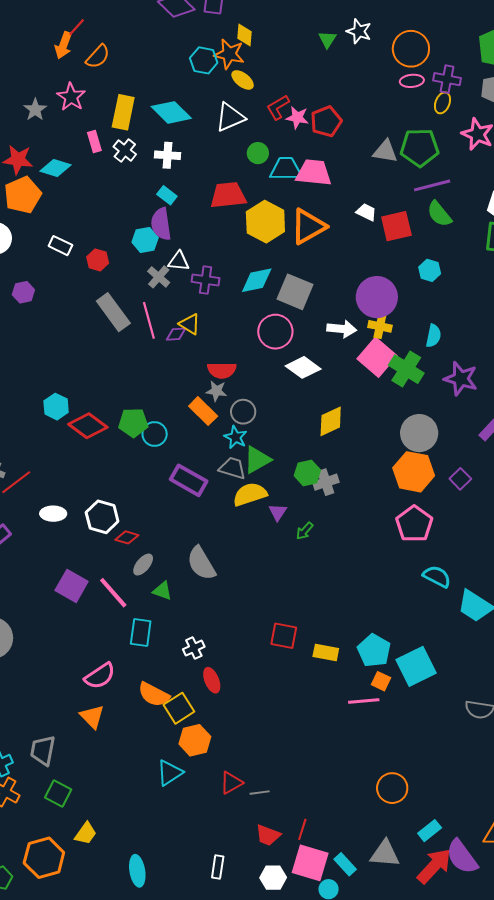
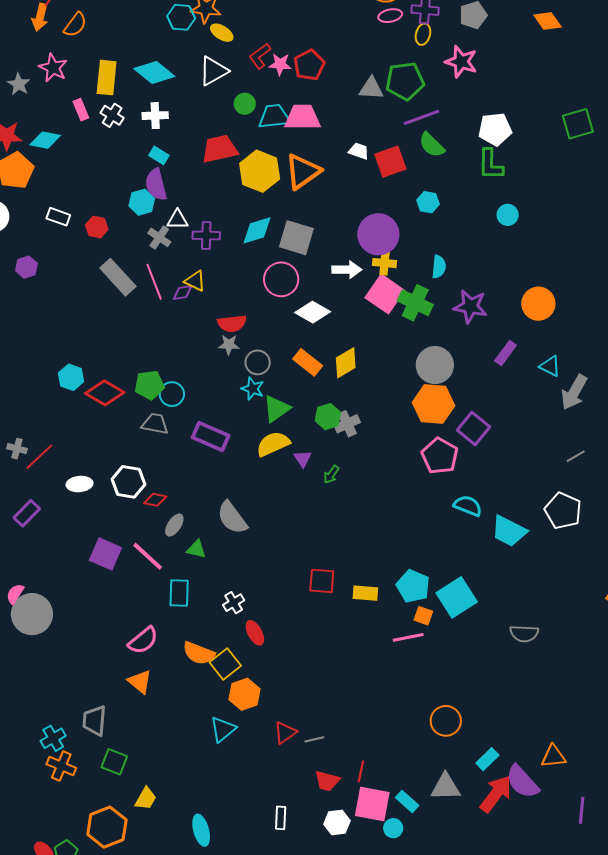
orange rectangle: (203, 411) -> (308, 362), moved
gray trapezoid: (232, 468) -> (155, 424), moved
purple square: (460, 479) -> (474, 428), moved, size x1.5

